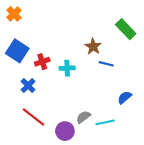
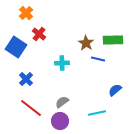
orange cross: (14, 14) -> (26, 13), moved
green rectangle: (126, 29) -> (113, 40), moved, turned -48
red cross: (42, 62) -> (39, 34), moved, turned -32
gray semicircle: (83, 117) -> (62, 102), moved

